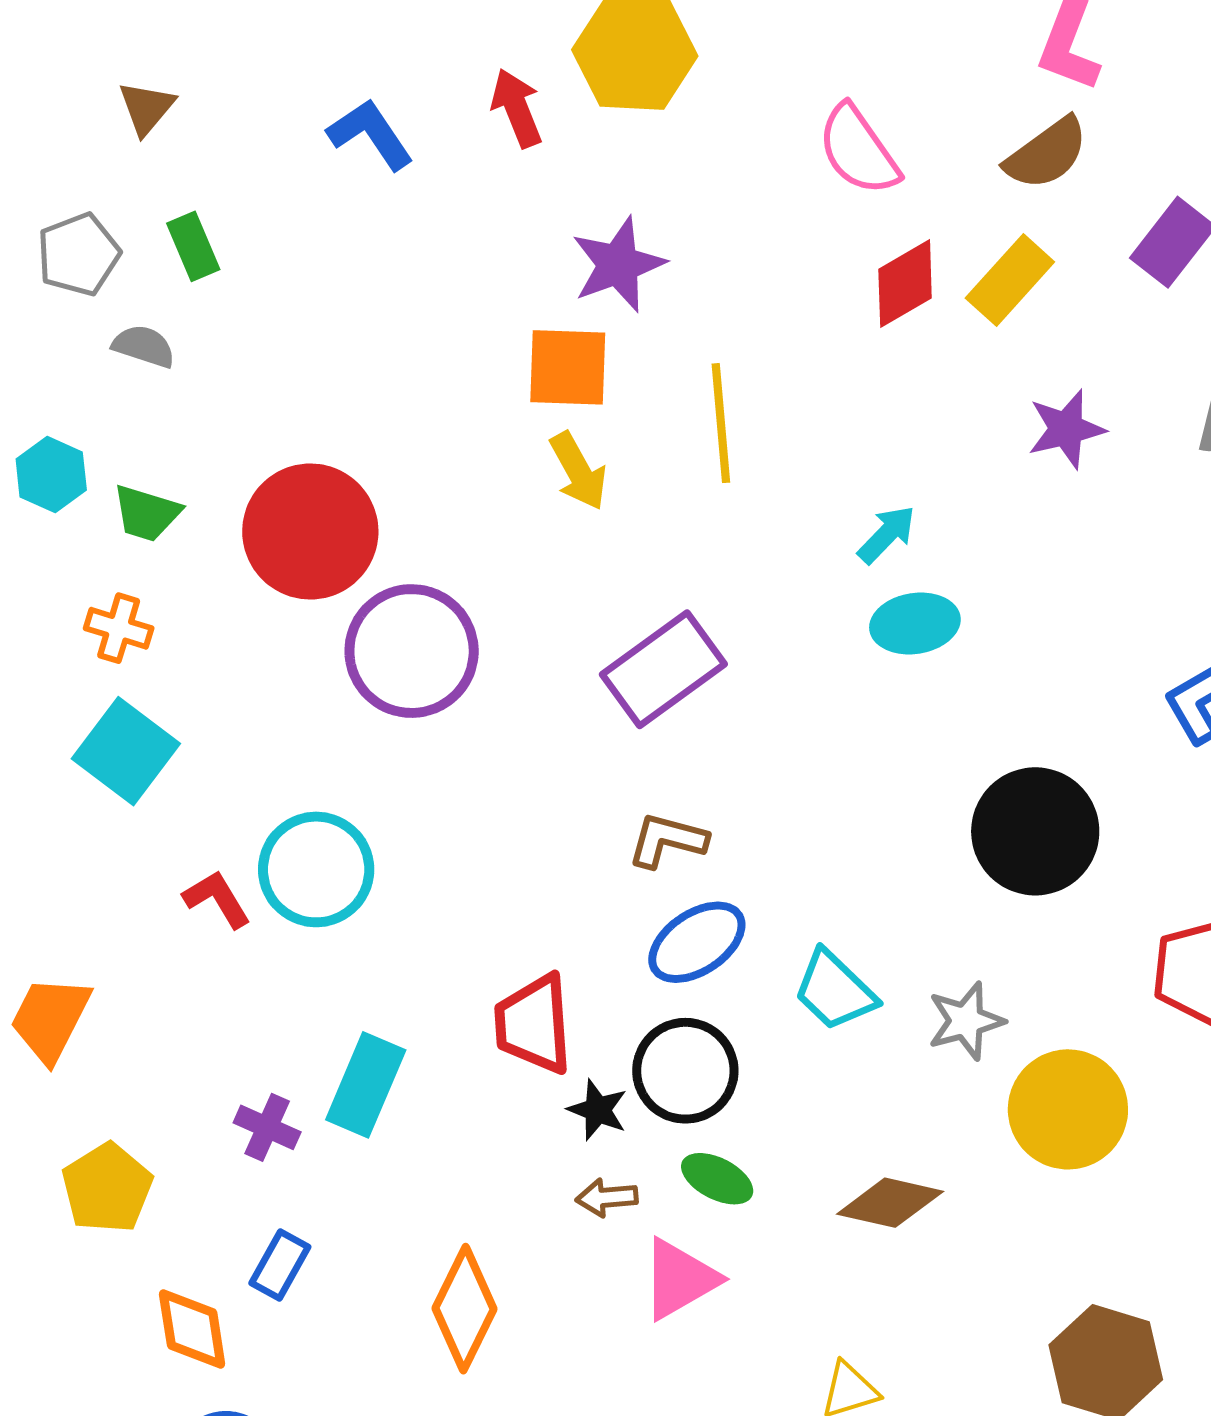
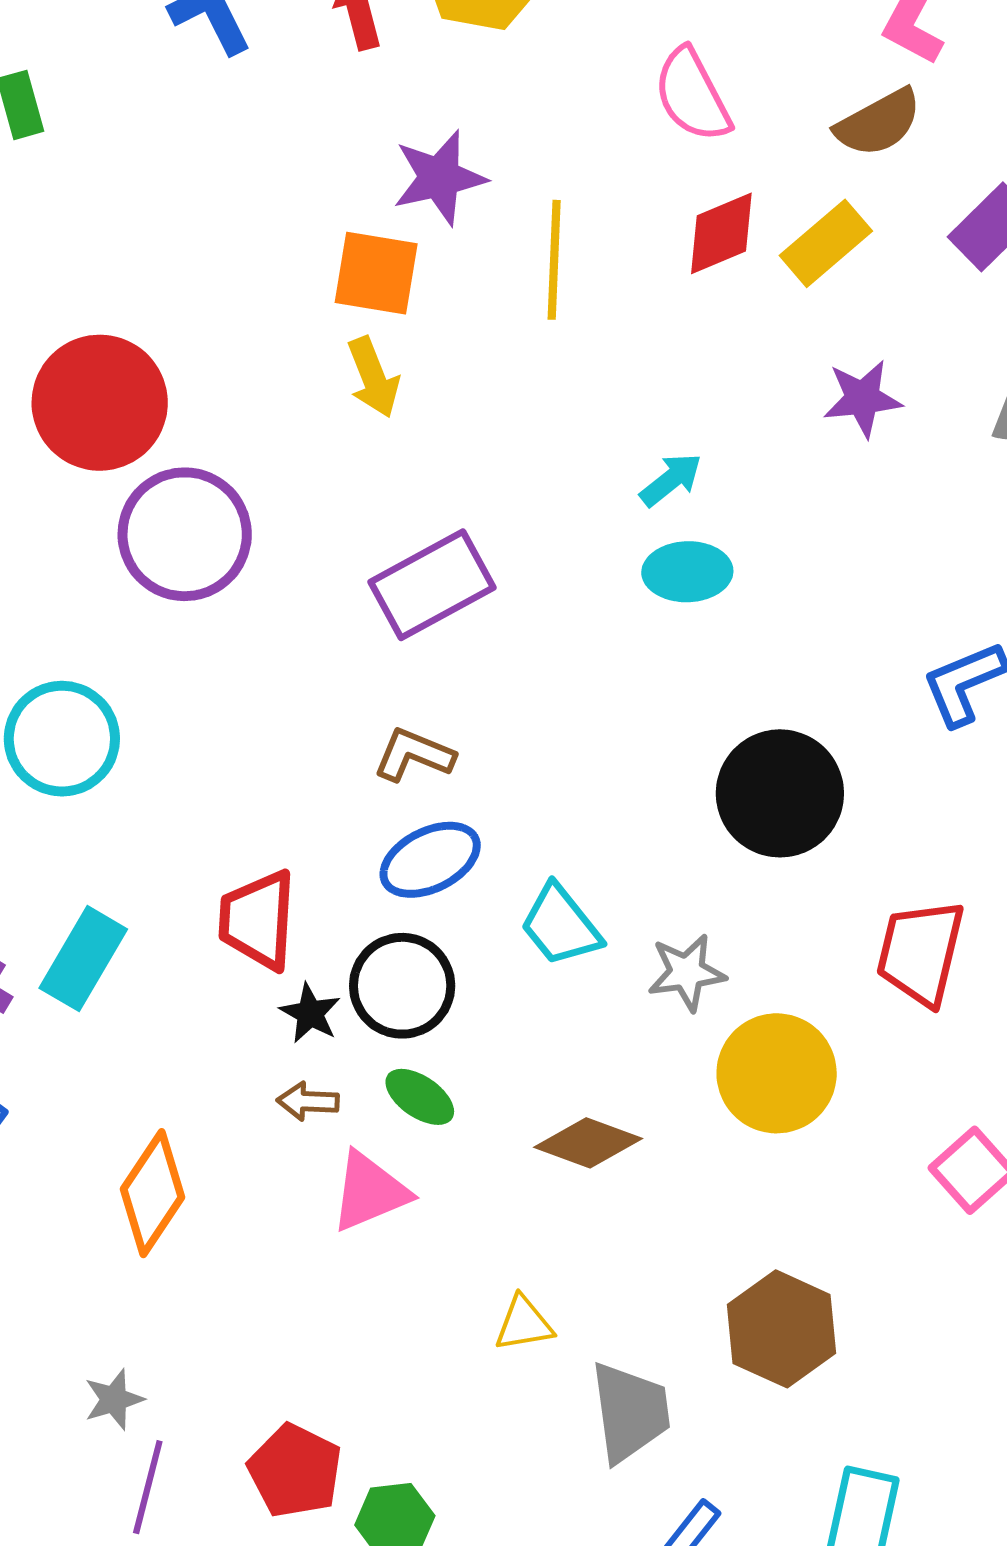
yellow line: (721, 423) -> (554, 260), moved

